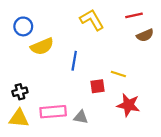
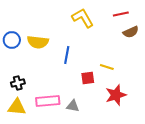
blue circle: (23, 26) -> (12, 40), moved
yellow semicircle: (42, 46) -> (38, 42), turned 30
red star: (128, 105) -> (116, 95), turned -30

